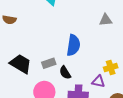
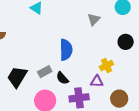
gray triangle: (106, 20) -> (94, 19), turned -32
black trapezoid: (21, 64) -> (17, 77), turned -80

